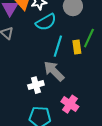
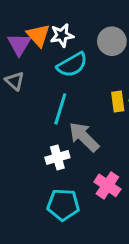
cyan line: (58, 46) -> (60, 109), moved

